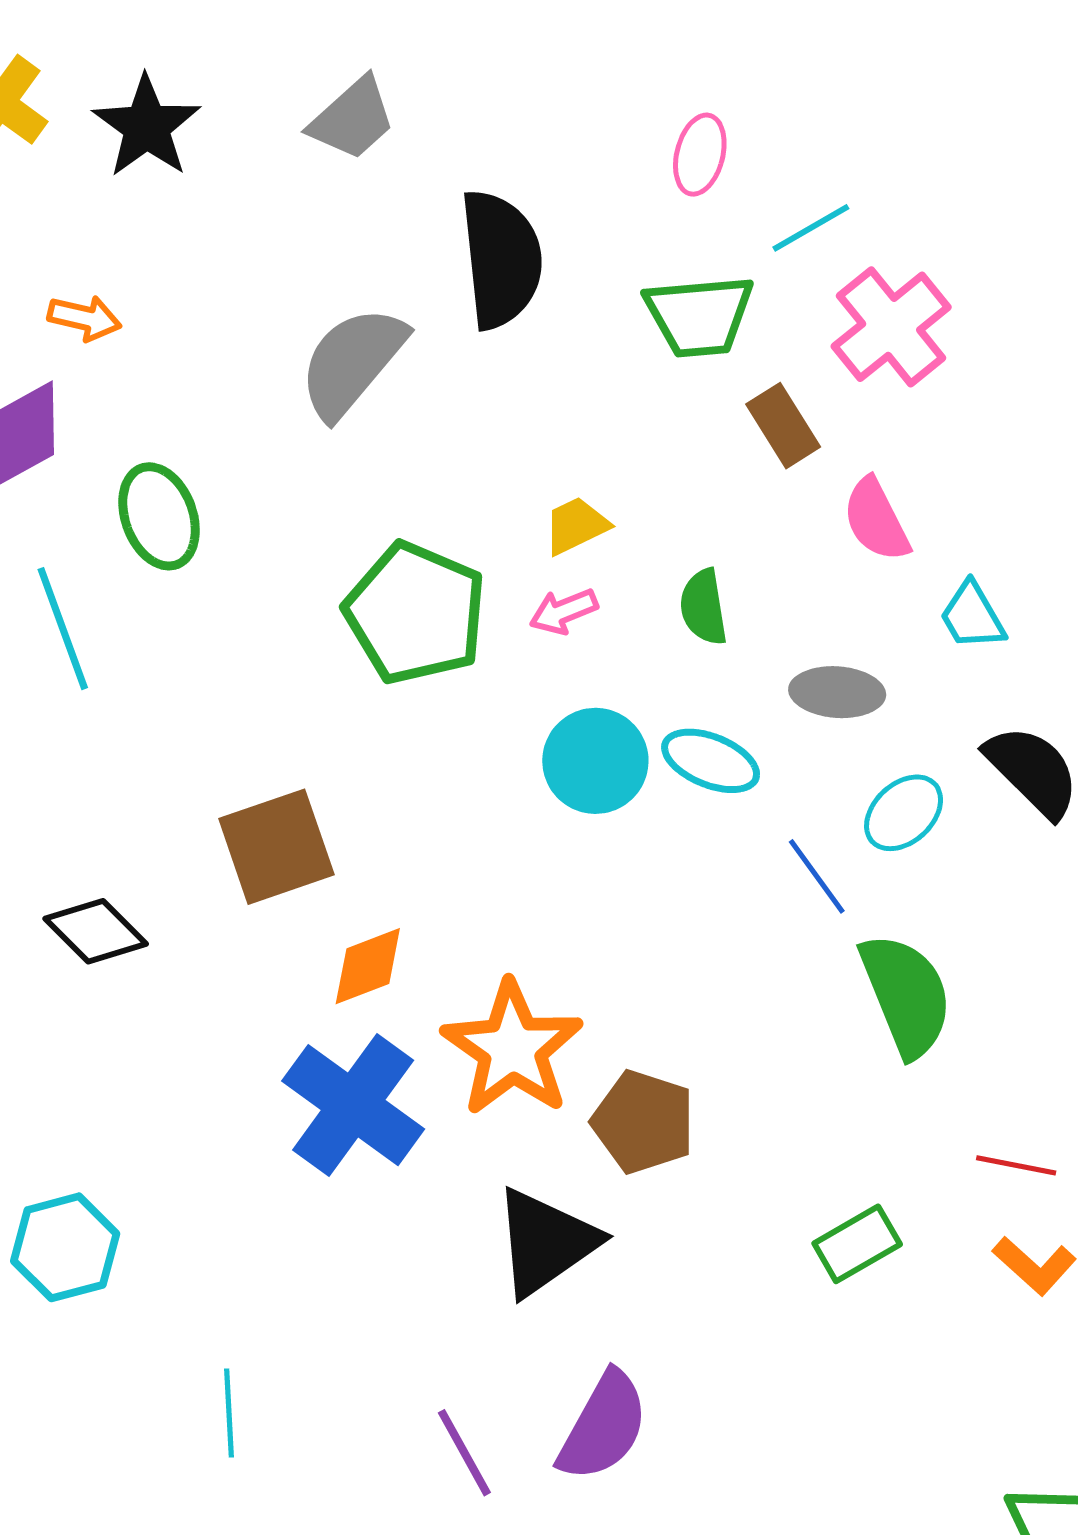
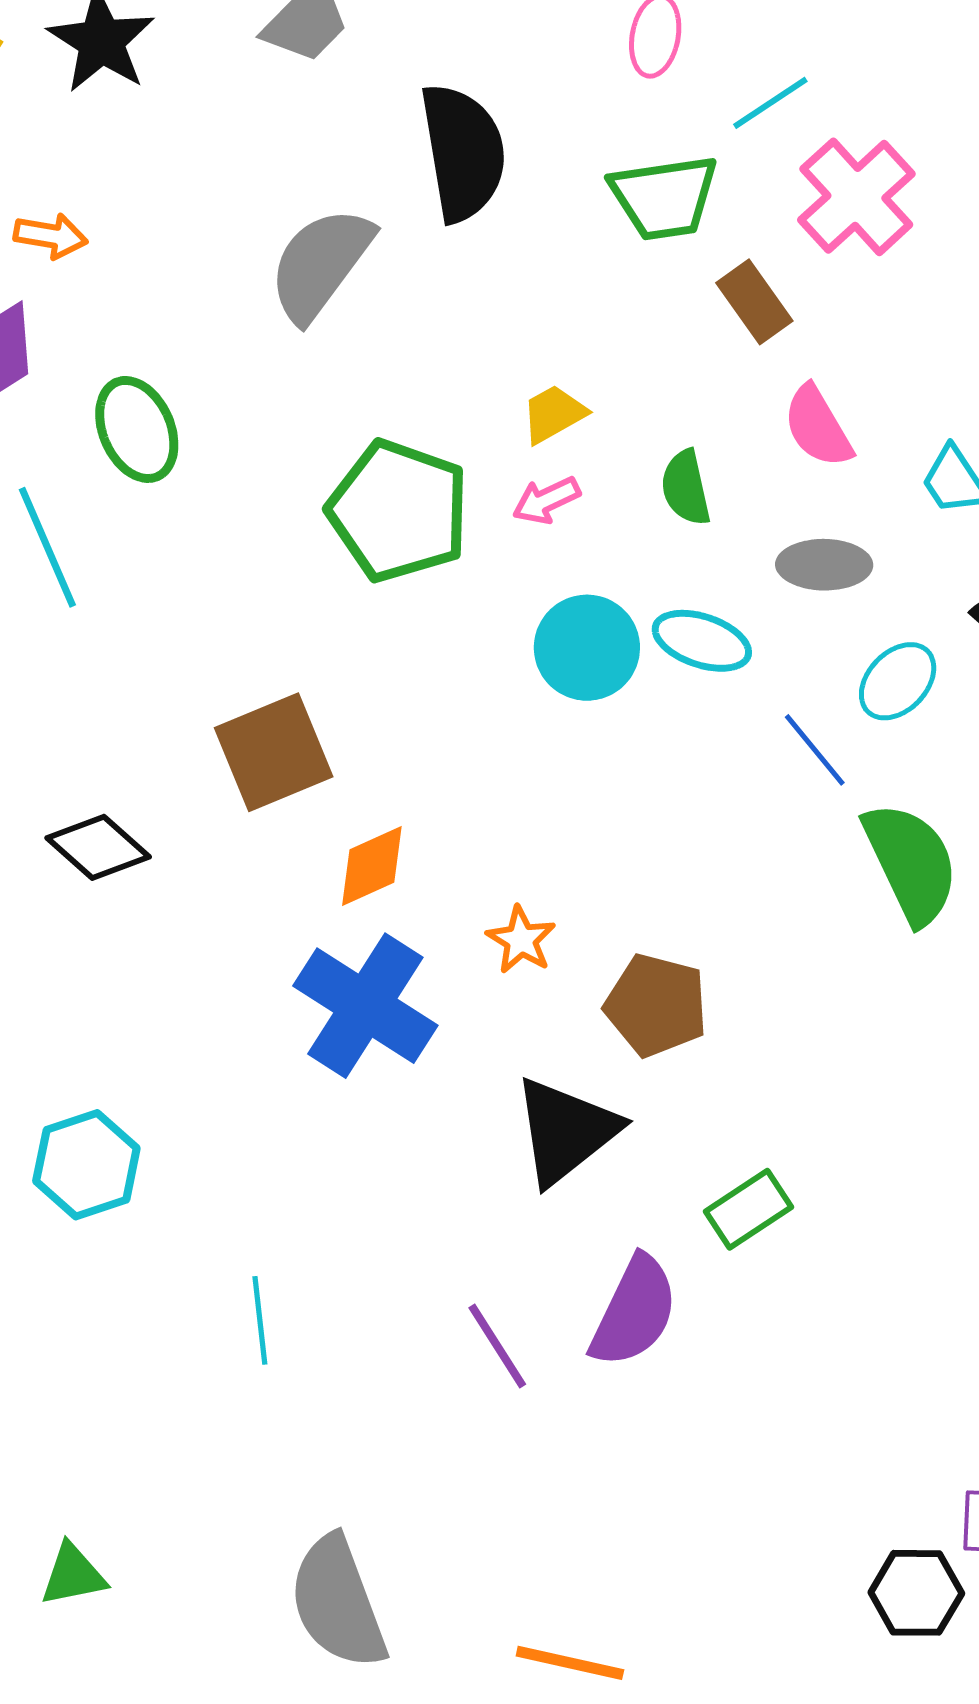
pink semicircle: (876, 520) -> (818, 427), moved
orange star: (512, 1049) -> (521, 940), size x0.5
green rectangle: (857, 1244) -> (749, 1209), moved

